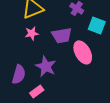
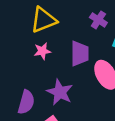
purple trapezoid: (62, 35) -> (80, 54), turned -80

